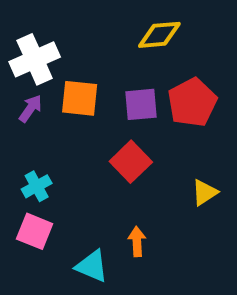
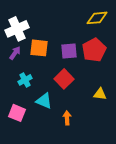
yellow diamond: (159, 35) -> (97, 18), moved
cyan cross: (37, 186) -> (25, 80), moved
yellow triangle: (204, 192) -> (100, 94), turned 40
cyan triangle: (92, 266) -> (44, 101), moved

